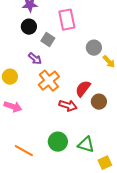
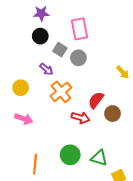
gray circle: (94, 48) -> (78, 58), moved
orange line: (24, 151) -> (35, 164), turned 66

